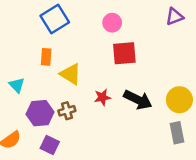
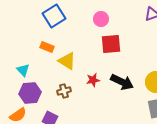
orange rectangle: (46, 57) -> (47, 47), turned -72
purple hexagon: (40, 113) -> (30, 93), moved

